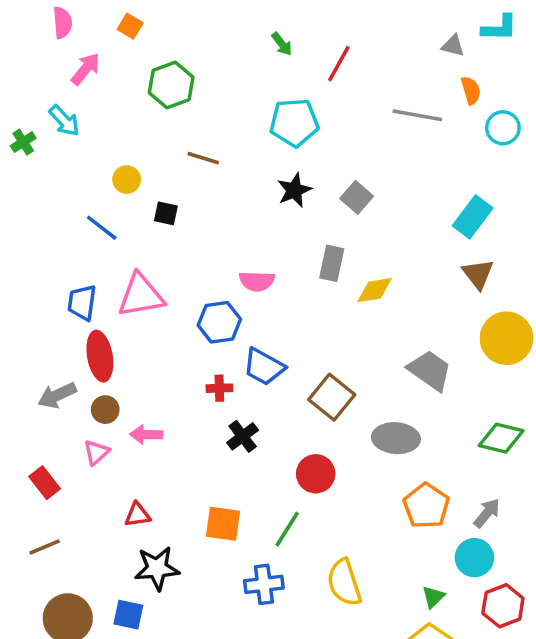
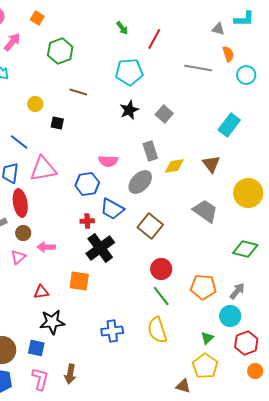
blue line: (102, 228) -> (19, 142), moved
gray rectangle: (332, 263) -> (150, 151), turned -30
brown triangle: (478, 274) -> (211, 164), moved
black cross: (243, 436) -> (100, 248), size x1.6
gray ellipse: (396, 438) -> (140, 182), moved, turned -50
red circle: (316, 474) -> (161, 269), moved
orange pentagon: (426, 506) -> (203, 287), turned -30
orange square: (223, 524) -> (79, 281), moved
green line: (287, 529) -> (161, 296), moved, turned -70

